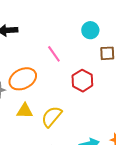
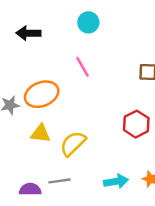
cyan circle: (90, 30) -> (88, 22), moved
red hexagon: (82, 81) -> (136, 124), moved

